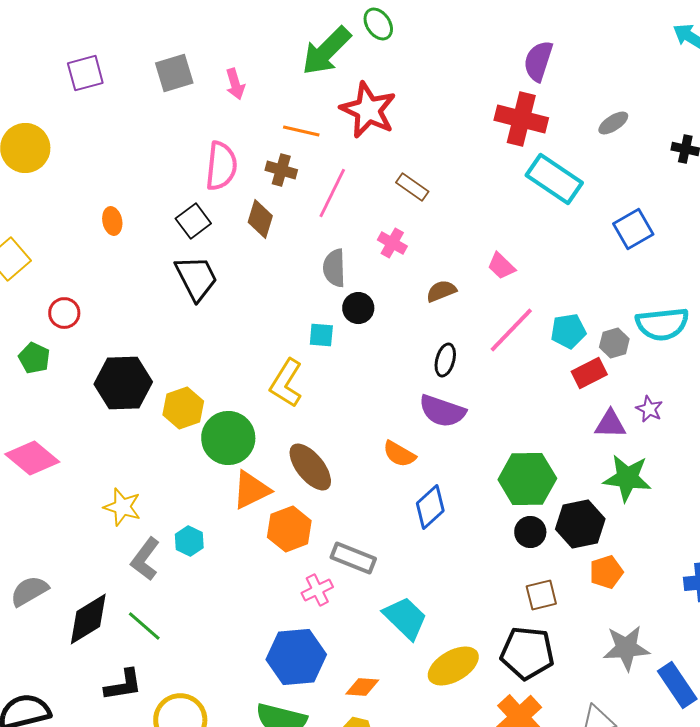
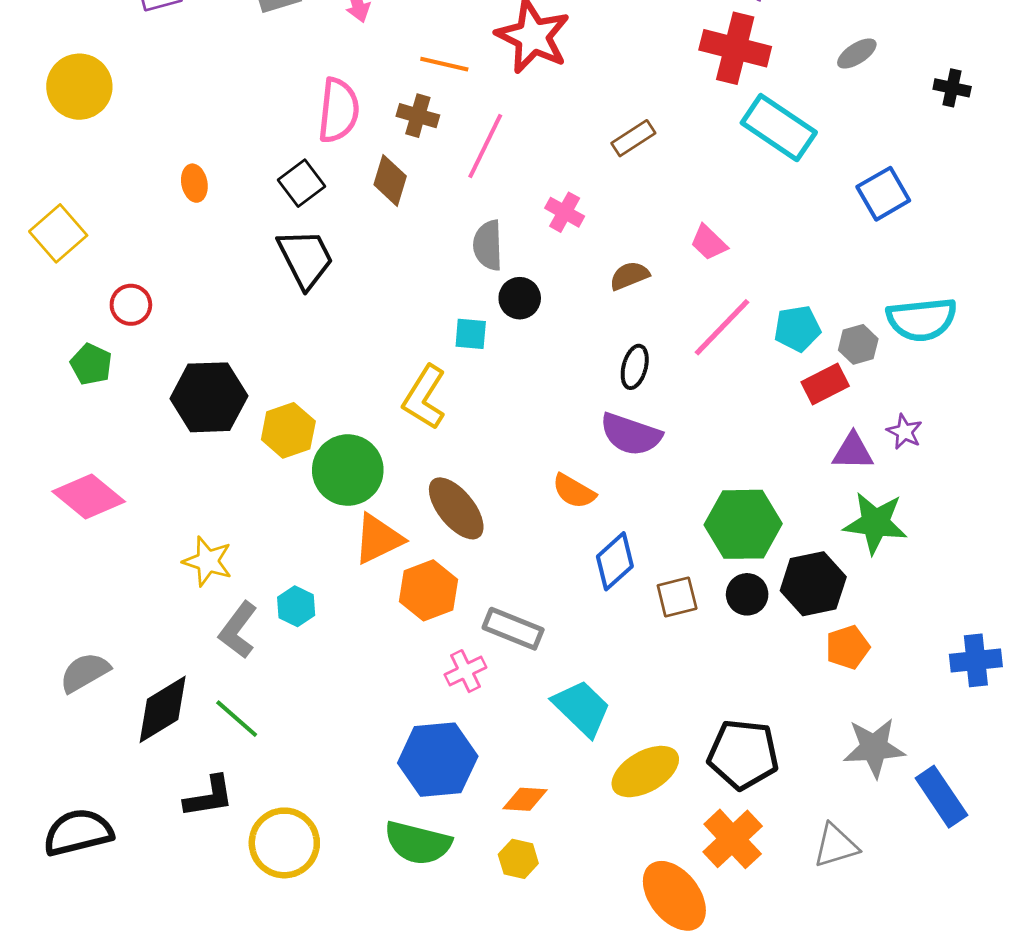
brown rectangle: (412, 187) -> (633, 138), moved, turned -68
brown square: (541, 595) -> (677, 597), moved

